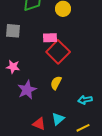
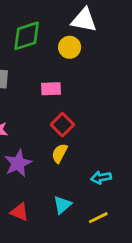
red square: (58, 52) -> (62, 125), moved, size x0.7
red triangle: (39, 124) -> (19, 212), moved

